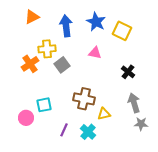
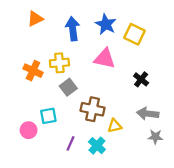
yellow cross: (47, 49) -> (59, 63), moved
pink triangle: (95, 53) -> (105, 58), size x1.5
orange cross: (30, 64) -> (33, 71), turned -30
gray square: (62, 65) -> (68, 87), moved
gray arrow: (134, 103) -> (148, 114), turned -66

